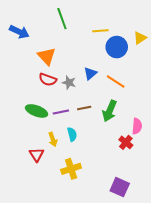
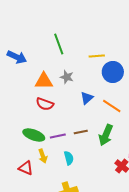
orange triangle: (47, 56) -> (44, 81), turned -48
gray star: (69, 83) -> (67, 77), moved
yellow arrow: (53, 139) -> (43, 156), moved
red triangle: (37, 155) -> (26, 168), moved, turned -35

